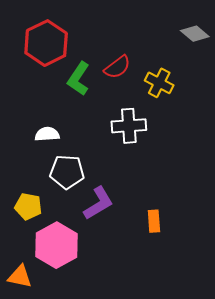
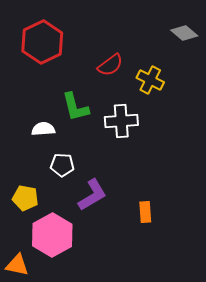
green L-shape: (79, 79) -> (75, 107), moved, turned -48
white pentagon: (67, 172) -> (62, 165), size x0.7

